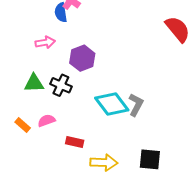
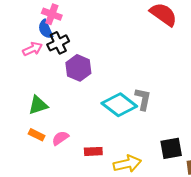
pink arrow: (45, 42) -> (33, 49), moved
black cross: (61, 85) -> (58, 43), moved, turned -35
orange rectangle: (23, 125) -> (37, 135), moved

